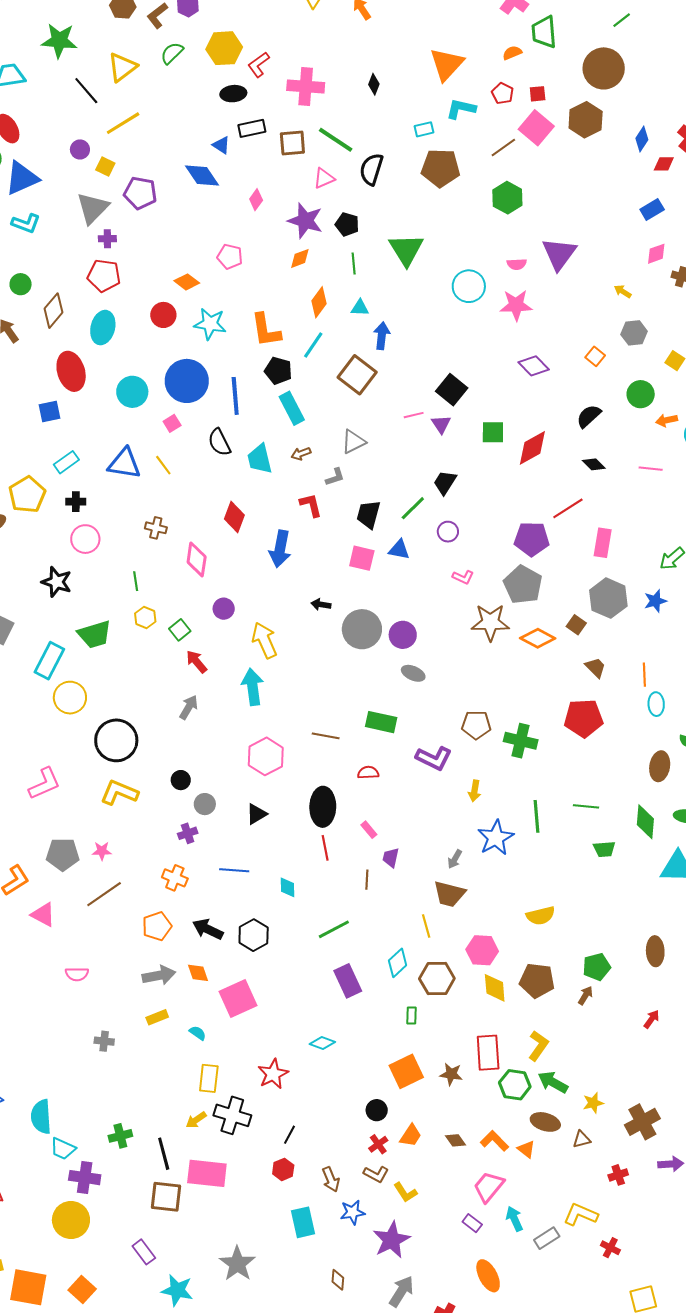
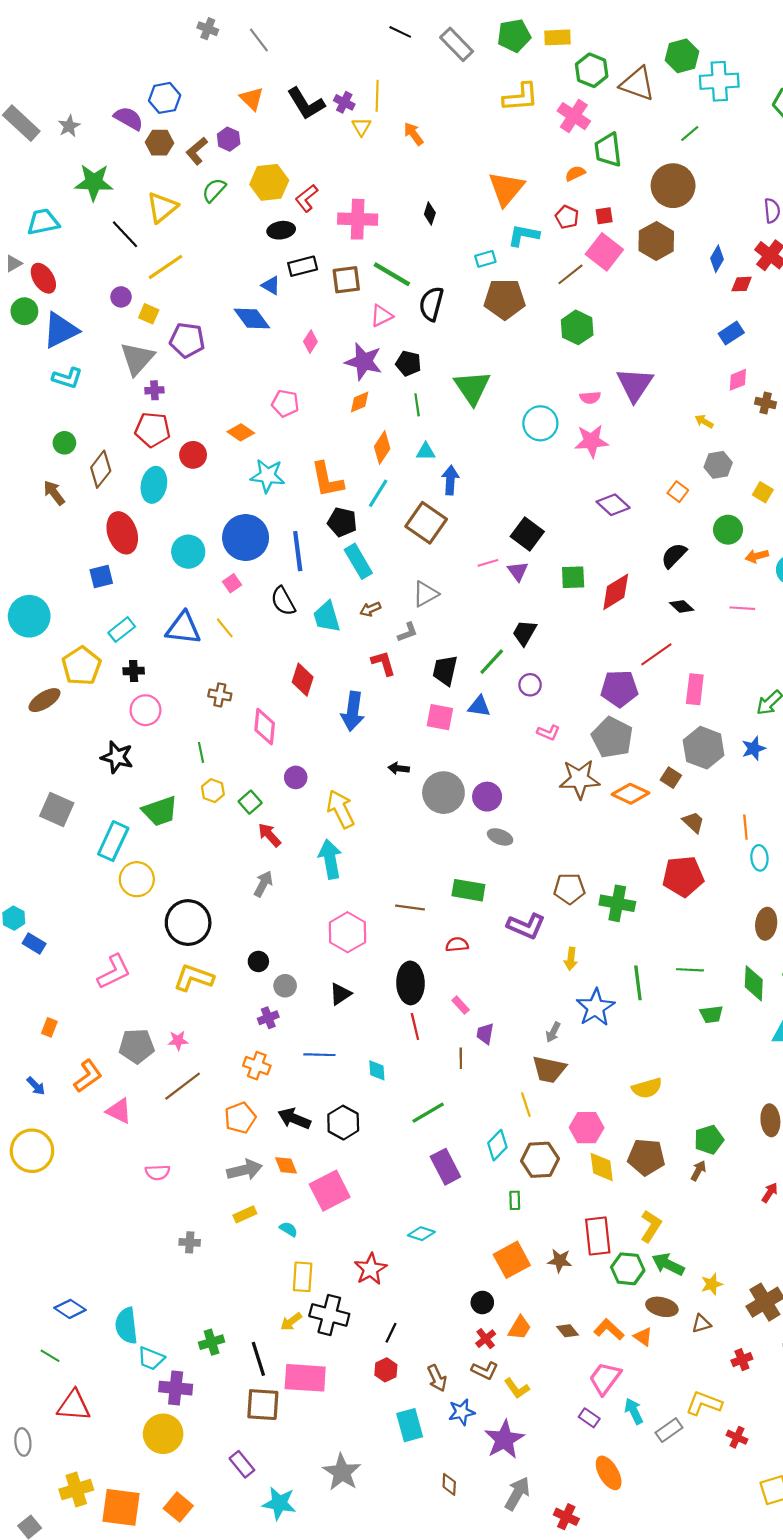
red circle: (163, 315) -> (193, 455), moved

